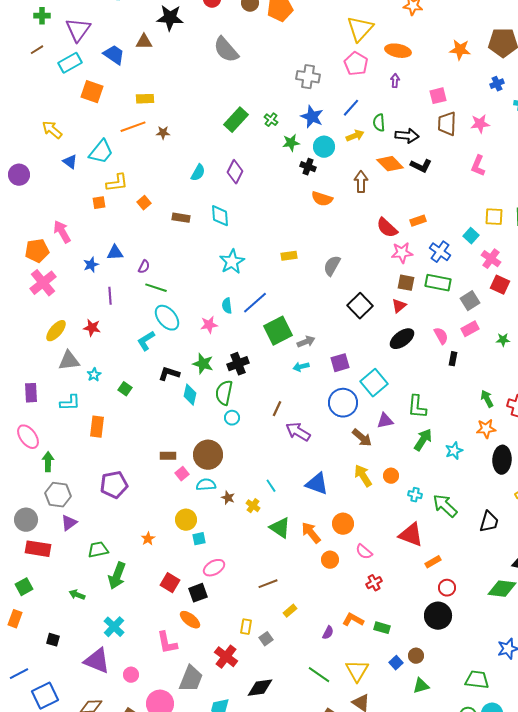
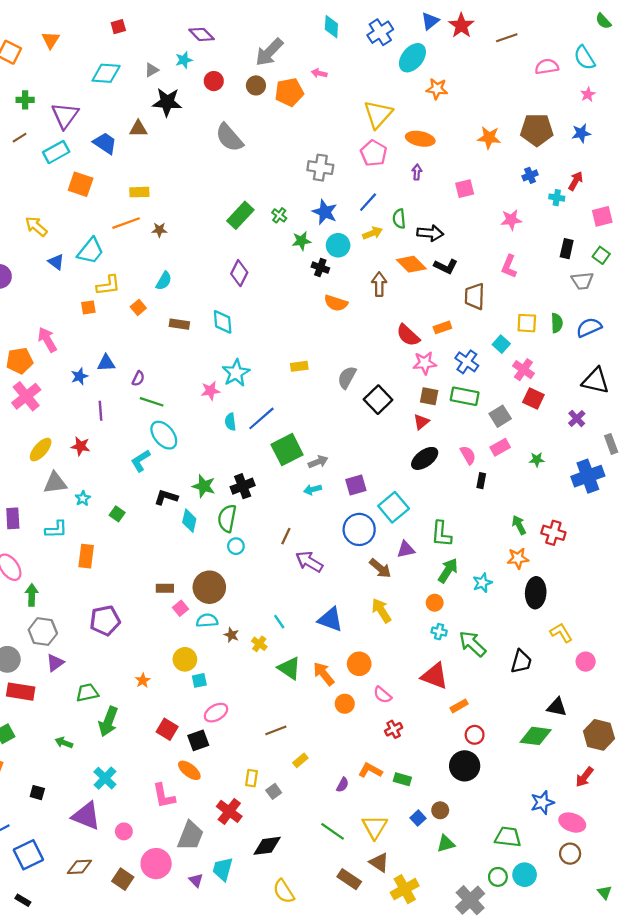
brown trapezoid: (447, 124) -> (475, 296), moved
cyan semicircle: (198, 173) -> (164, 281), moved
black square: (360, 306) -> (378, 400), moved
pink star: (209, 325) -> (210, 391), moved
orange circle: (391, 476) -> (435, 603), moved

